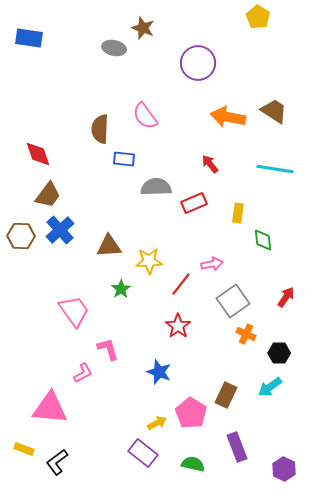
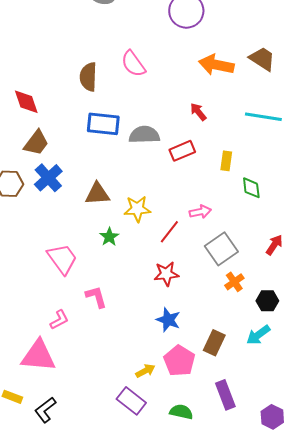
blue rectangle: (124, 159) -> (103, 124), moved, size x1.5
red star: (178, 326) -> (166, 274), turned 30
orange cross: (246, 334) -> (234, 282), turned 30
blue star: (159, 372) -> (168, 320), moved
pink L-shape: (83, 373) -> (59, 320), moved

